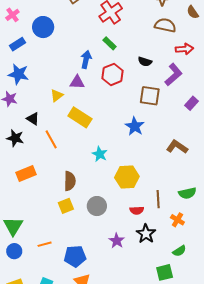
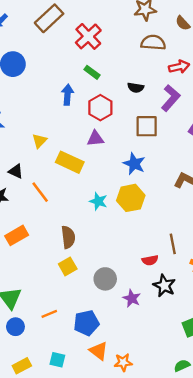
purple triangle: (77, 82) -> (95, 139), moved
yellow hexagon: (127, 177) -> (131, 198), moved
gray circle: (97, 206) -> (105, 279), moved

